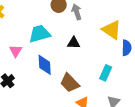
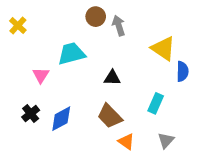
black triangle: (74, 43) -> (112, 78), moved
blue diamond: (45, 65) -> (61, 119), moved, turned 65

